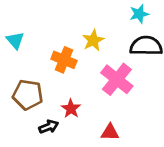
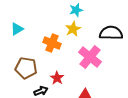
cyan star: (139, 14) -> (76, 10), moved
cyan triangle: (15, 40) -> (17, 29), turned 40

